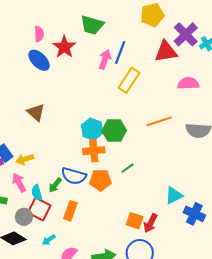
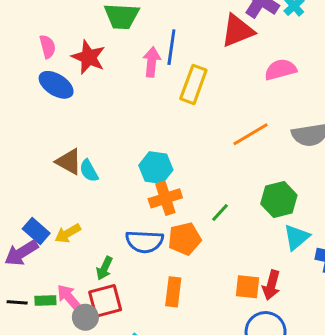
green hexagon: (114, 131) -> (279, 200), moved
pink arrow: (19, 183) -> (69, 297), moved
green arrow: (55, 185) -> (104, 268), moved
cyan semicircle: (37, 192) -> (89, 171), moved
red square: (39, 209) -> (105, 301), turned -30
orange rectangle: (70, 211) -> (173, 292), moved

